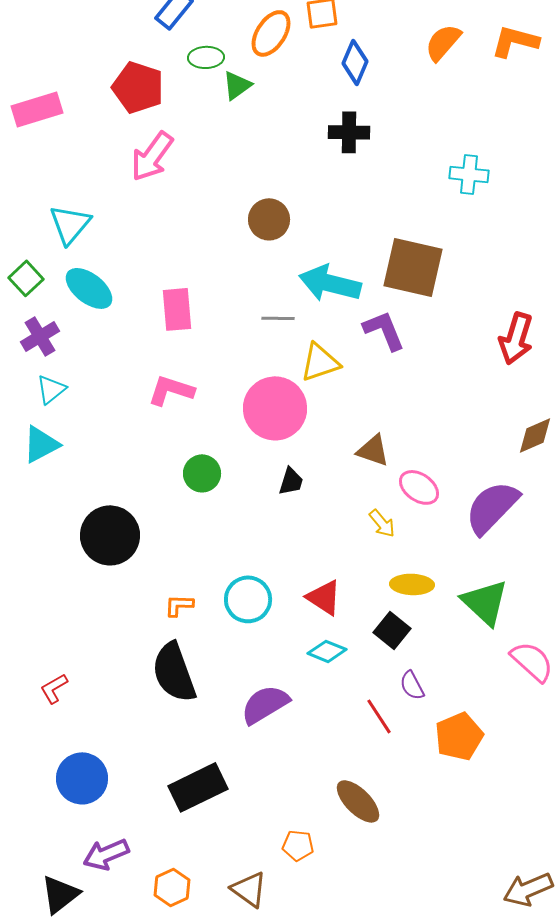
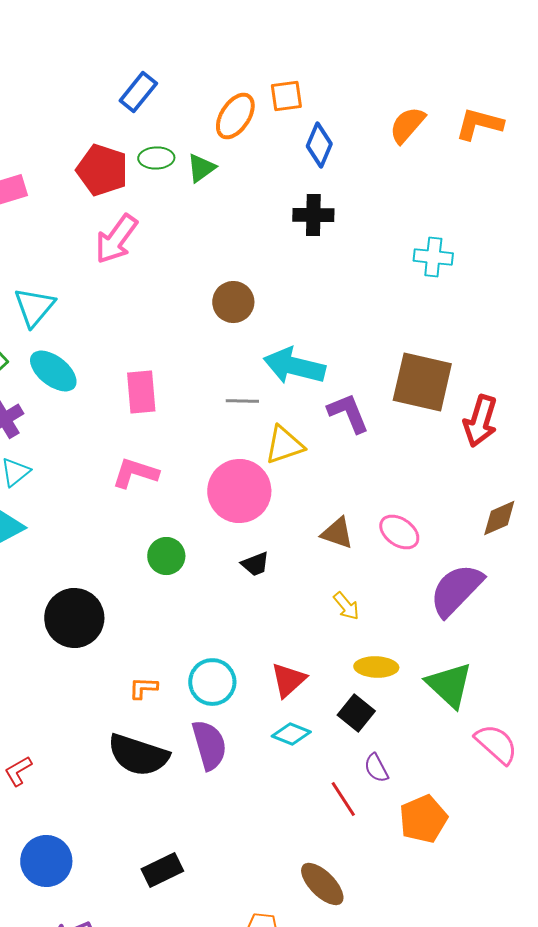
green ellipse: (206, 57) -> (156, 158), moved
brown square: (413, 267) -> (422, 382), moved
black trapezoid: (291, 481) -> (255, 564), turned 52
pink ellipse: (419, 487) -> (399, 532), moved
red triangle: (324, 597) -> (288, 680), turned 45
black semicircle: (174, 672) -> (138, 755), turned -52
purple semicircle: (265, 704) -> (209, 745), moved, turned 105
black rectangle: (198, 787) -> (162, 870), size x0.7

